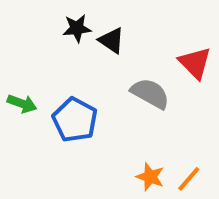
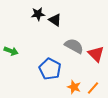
red triangle: (195, 63) -> (96, 54), moved
blue pentagon: (75, 120) -> (50, 69), moved

